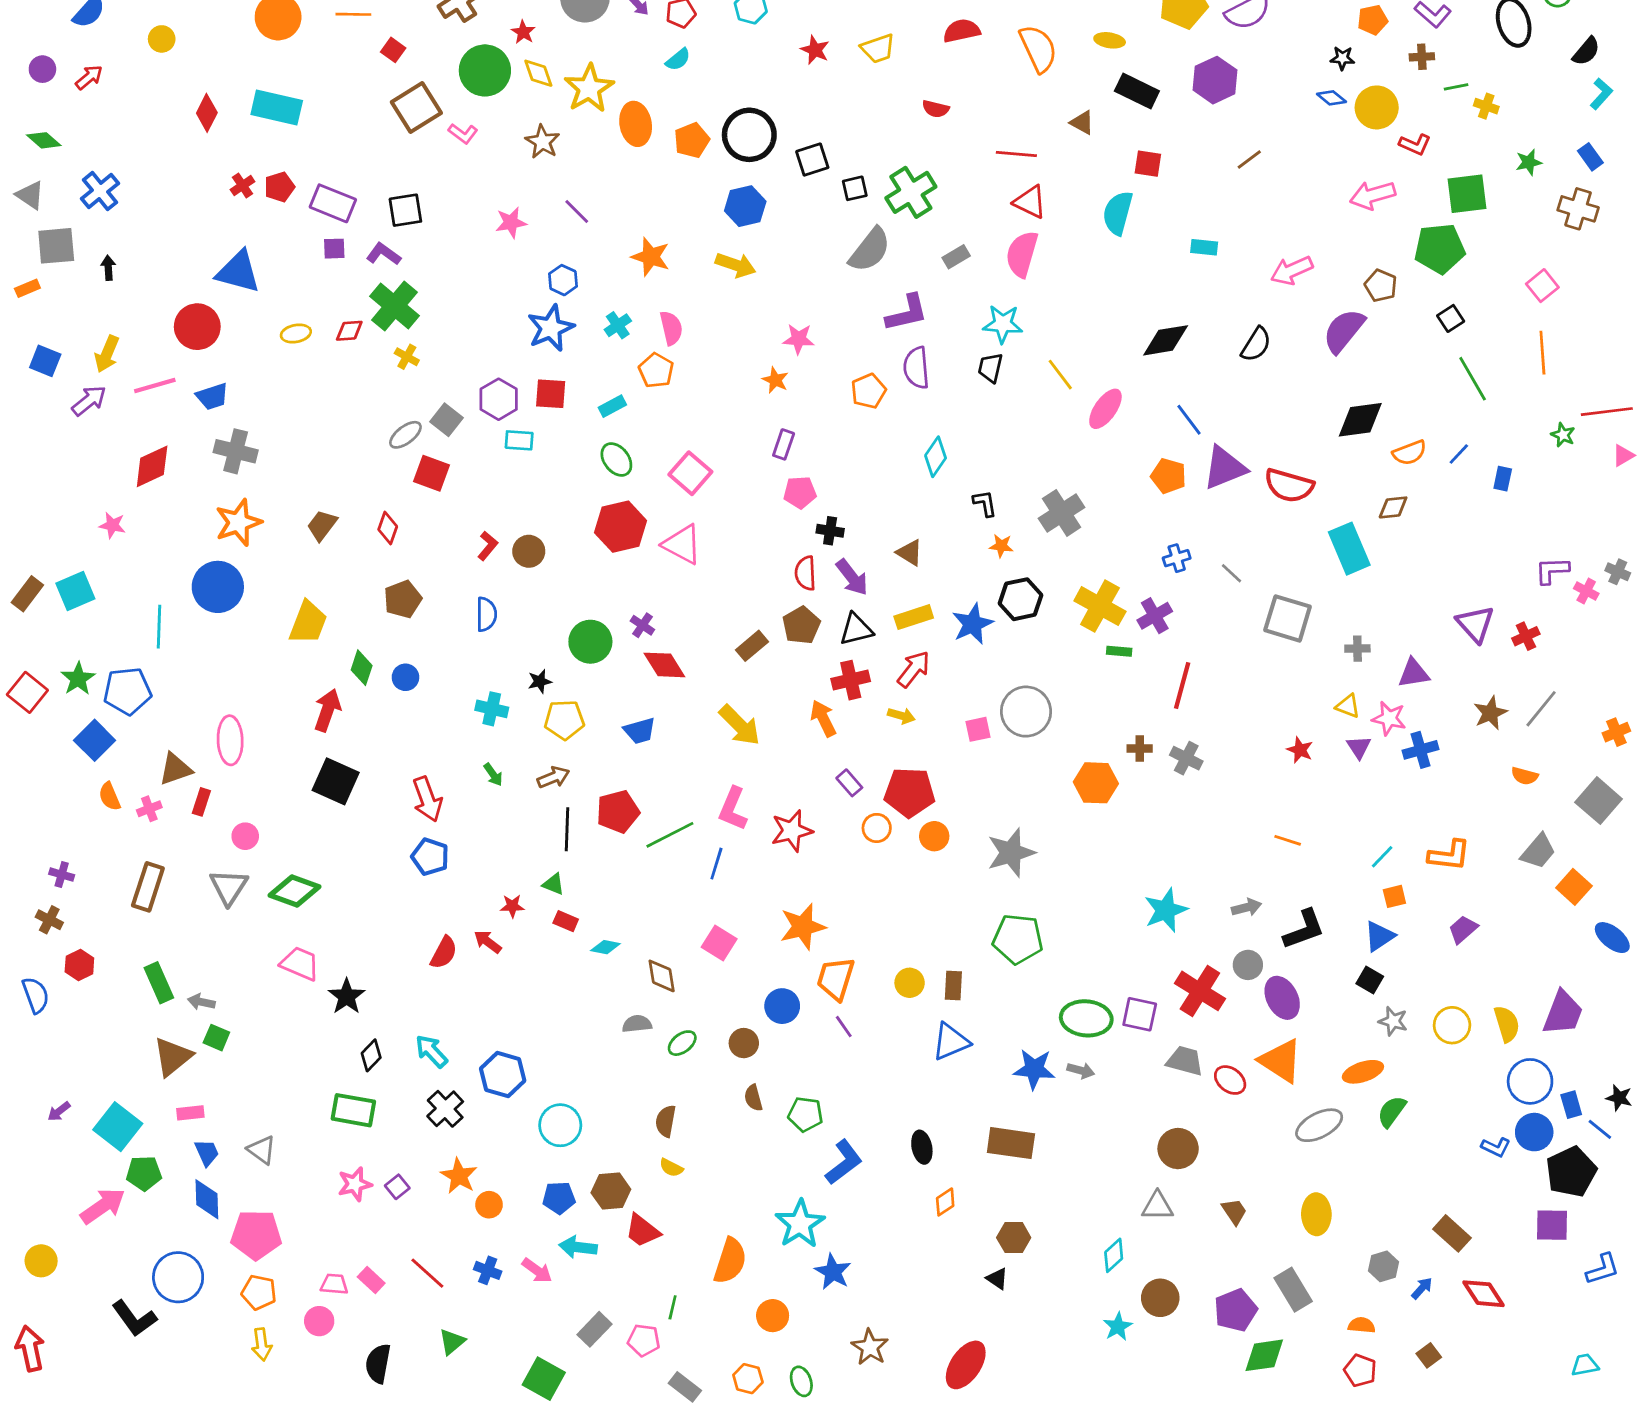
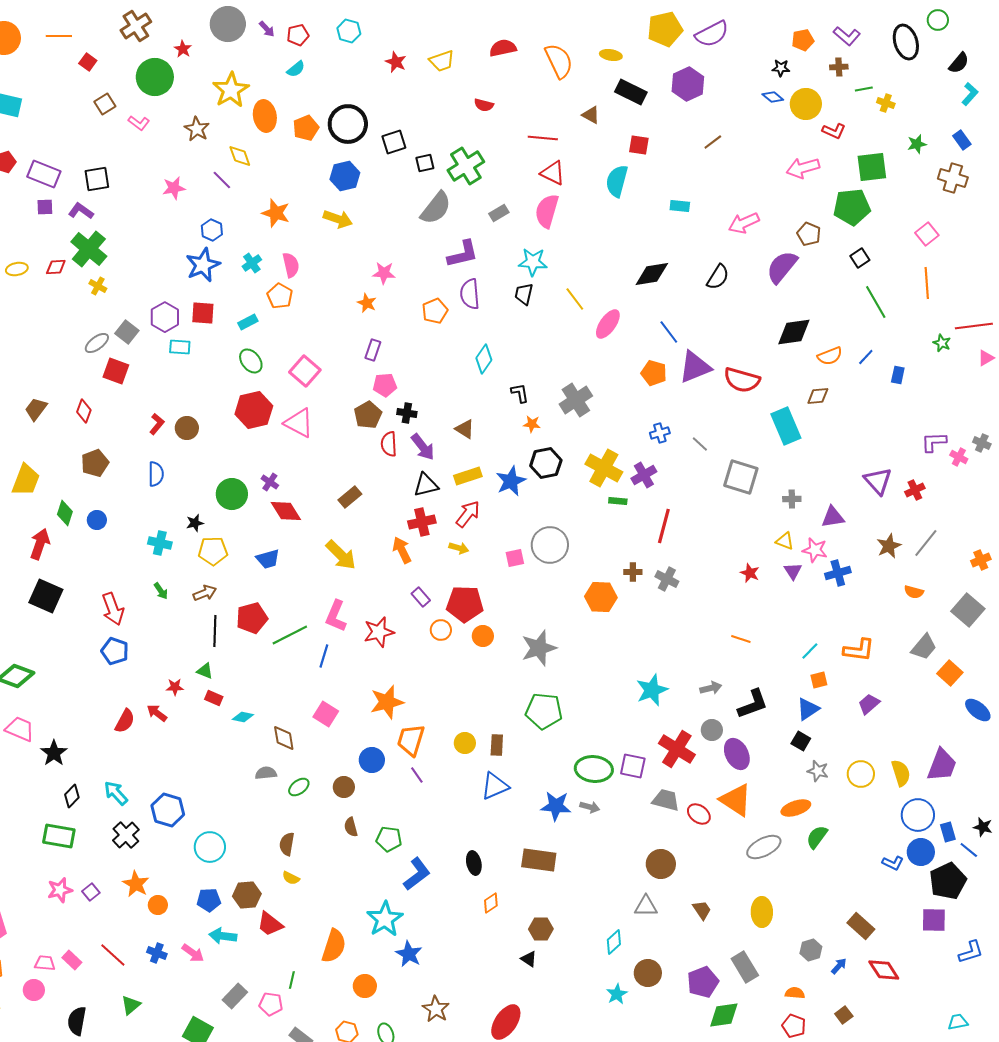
yellow diamond: (538, 73) -> (240, 156), moved
brown square: (416, 107) -> (105, 104), size x0.6
brown pentagon: (801, 625) -> (368, 415), moved

